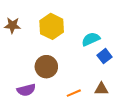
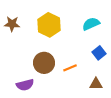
cyan semicircle: (91, 39) -> (91, 24), moved
orange line: (74, 93) -> (70, 68), moved

